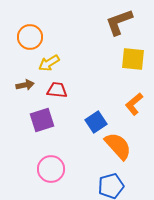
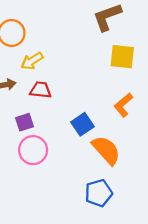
purple square: (42, 120) -> (24, 122), size x0.7
pink circle: (51, 169) -> (33, 150), moved

